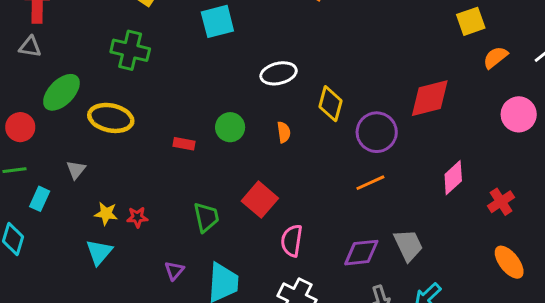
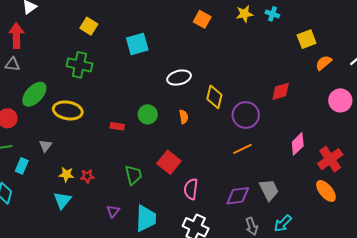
red diamond: (430, 98) -> (281, 91), size x0.7
red cross: (501, 202) -> (330, 159), size x1.4
orange ellipse: (509, 262) -> (326, 191), moved

